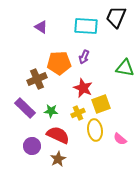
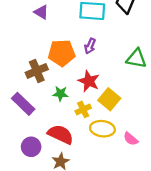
yellow square: (101, 104) -> (109, 99), turned -30
green star: (51, 111) -> (61, 94), moved
yellow ellipse: (95, 130) -> (102, 129), turned -75

